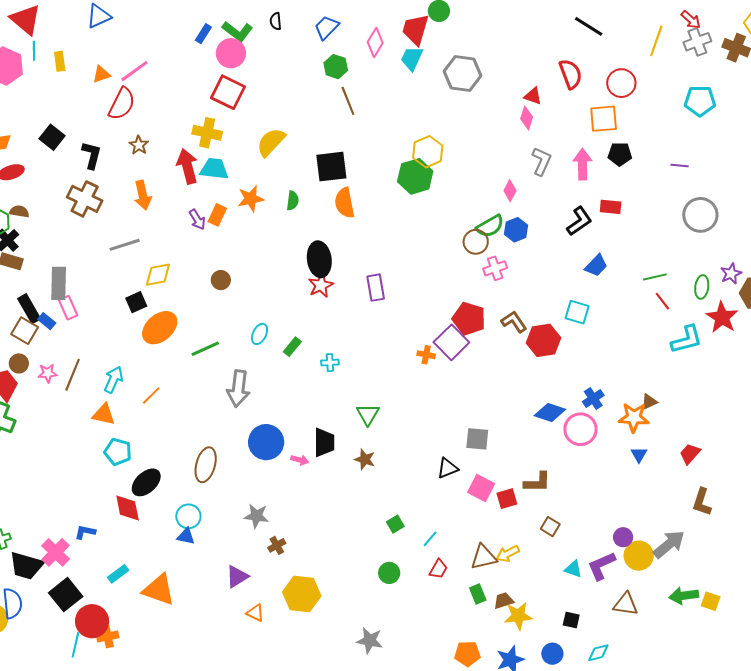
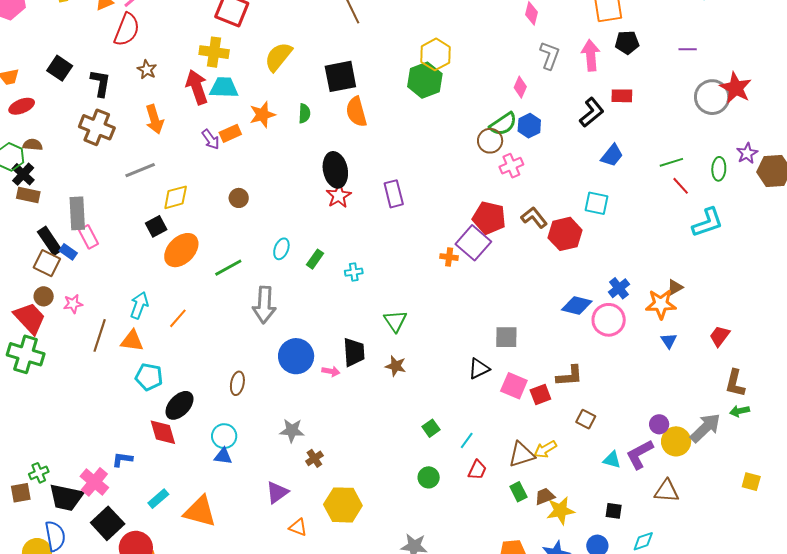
orange rectangle: (217, 215) -> (230, 133), turned 45
red star: (722, 317) -> (736, 88), moved
brown line: (73, 375) -> (100, 335), moved
brown ellipse: (206, 465) -> (237, 383), size x0.7
green arrow: (684, 596) -> (740, 411), moved, size x0.7

